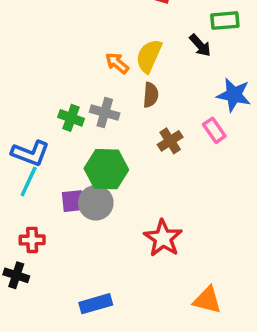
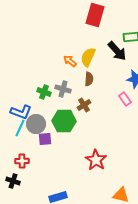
black arrow: (200, 45) -> (117, 51), size x1.5
brown cross: (170, 141) -> (84, 105), moved
gray circle: (96, 203) -> (36, 124), moved

